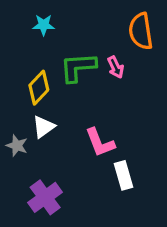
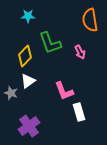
green L-shape: (78, 67) -> (50, 43), turned -105
pink arrow: (116, 67) -> (80, 52), moved

